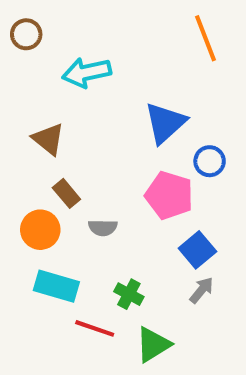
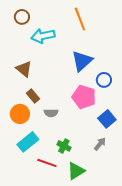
brown circle: (26, 34) -> (22, 17), moved
orange line: (206, 38) -> (80, 19), moved
blue square: (197, 250) -> (107, 119), moved
cyan rectangle: (56, 286) -> (28, 142), turned -55

